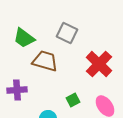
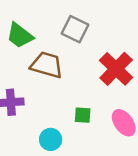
green square: (73, 100) -> (83, 115), turned 32

